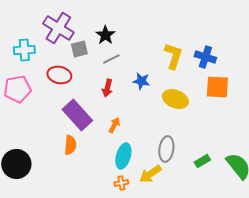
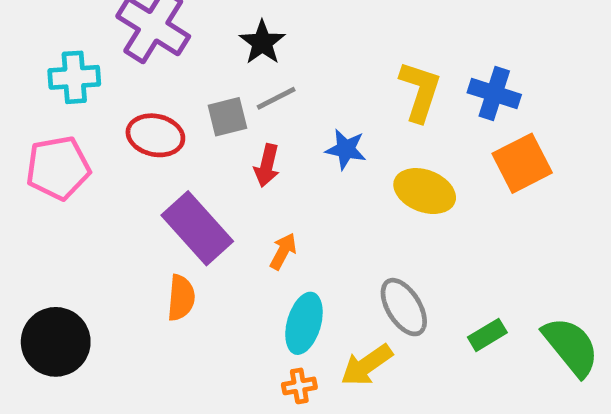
gray square: (79, 49) -> (227, 117), moved
orange square: (217, 87) -> (522, 163), turned -30
gray ellipse: (166, 149) -> (404, 307), turned -40

